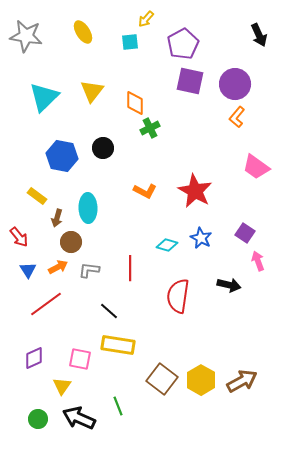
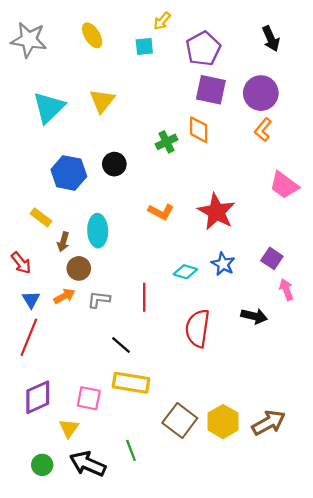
black arrow: (259, 35) -> (271, 39), moved
orange diamond: (135, 103) -> (199, 130), moved
red line: (46, 304) -> (29, 337), moved, turned -32
purple diamond: (34, 358) -> (38, 397), size x1.4

